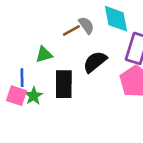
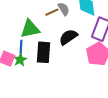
green triangle: (44, 54) -> (30, 29), size x1.5
blue line: (22, 78) -> (21, 47), moved

